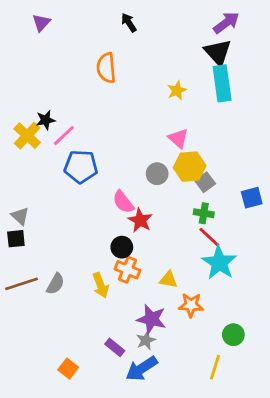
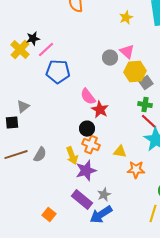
gray circle: (157, 174) -> (110, 58), moved
gray triangle: (20, 216) -> (23, 107), moved, turned 40
purple star: (151, 319) -> (86, 171), moved, turned -30
purple rectangle: (115, 347) -> (82, 200), size x1.5

